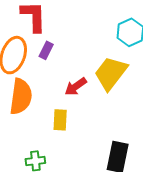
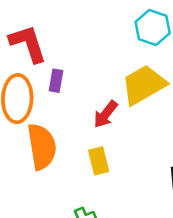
yellow trapezoid: (111, 73) -> (144, 85), turned 39

